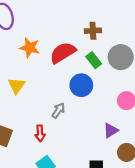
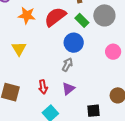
gray arrow: (58, 111) -> (67, 65), moved
purple triangle: (111, 130) -> (68, 89), moved

